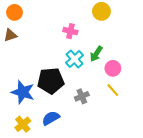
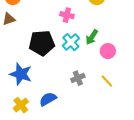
black pentagon: (51, 81) -> (42, 43), moved
yellow line: (113, 90) -> (107, 81), moved

